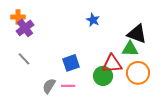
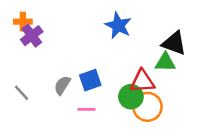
blue star: (93, 20) -> (118, 25), size x1.5
gray line: (24, 59) -> (22, 93), moved
orange circle: (138, 73) -> (147, 107), moved
gray semicircle: (49, 86) -> (62, 85), moved

